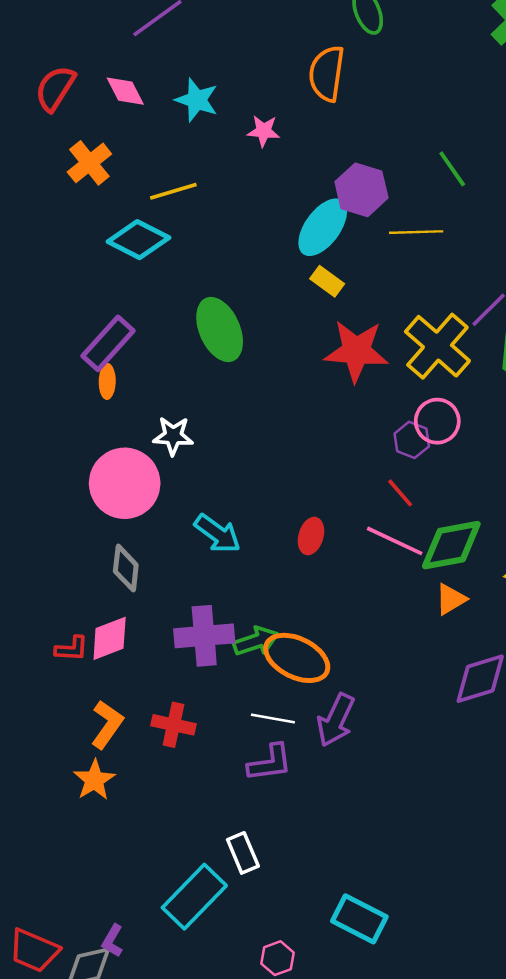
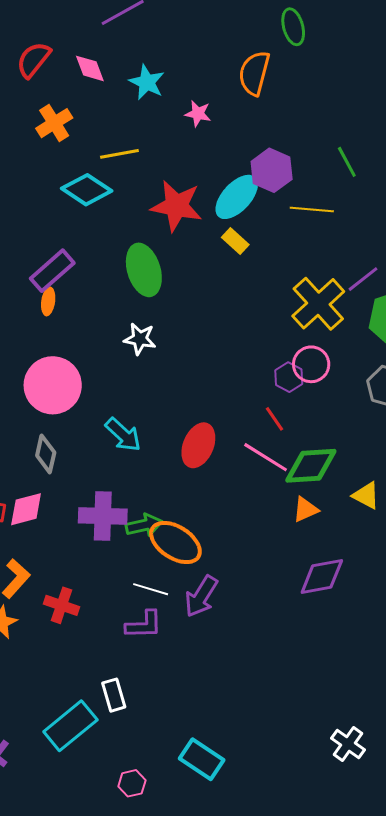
red star: (356, 351) -> (176, 206), moved
white star: (173, 436) -> (140, 339), moved
red ellipse: (311, 536) -> (198, 445), size x1.5
red cross: (173, 725) -> (62, 605), moved

